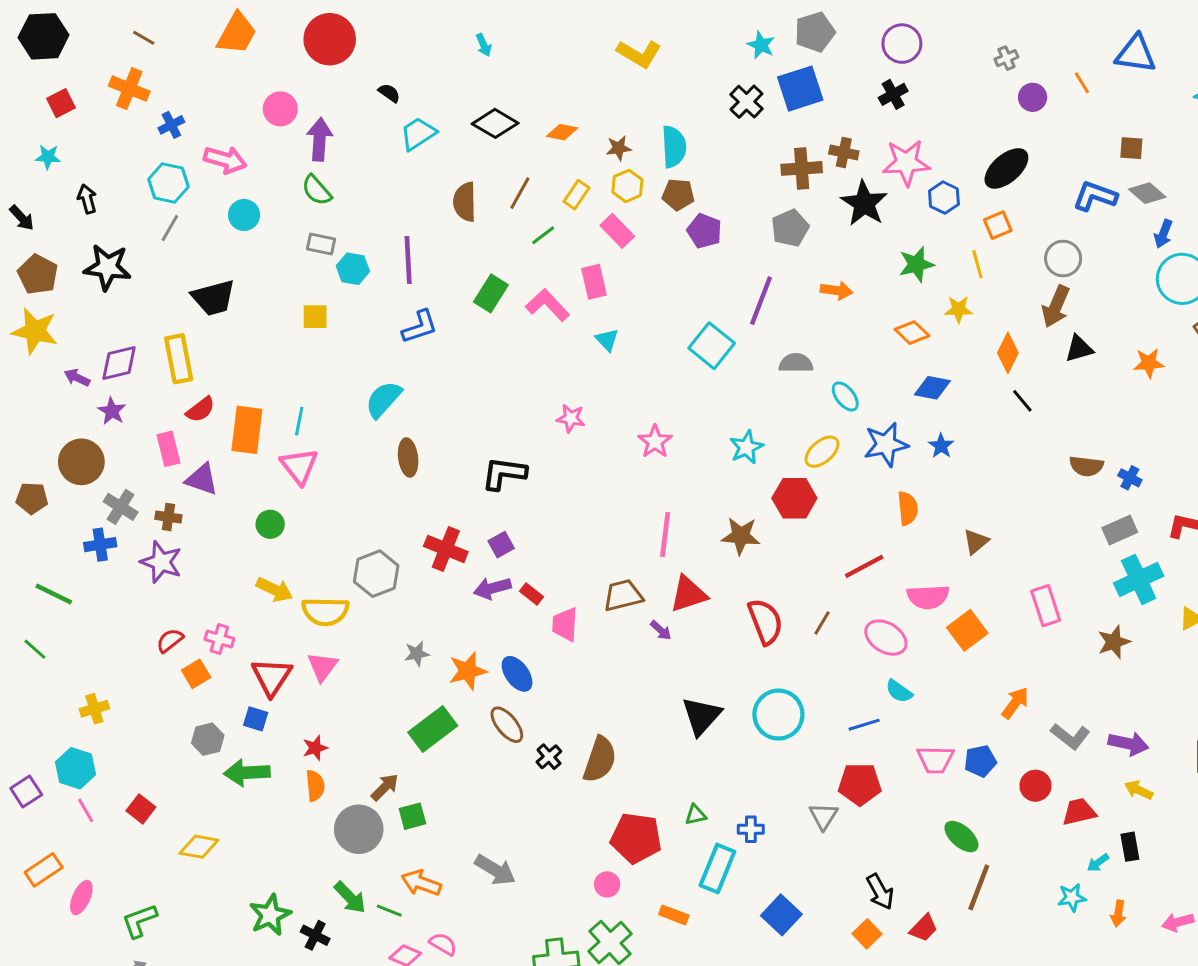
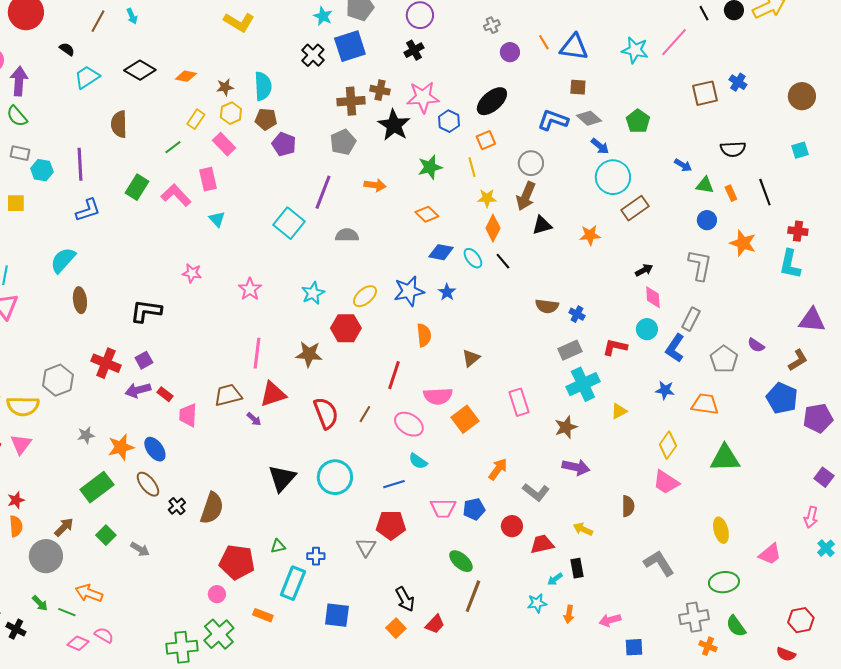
blue triangle: (1136, 54) -> (574, 47), moved
brown line: (520, 193) -> (98, 21), moved
blue arrow: (1163, 234) -> (600, 146), turned -72
yellow star: (959, 309) -> (487, 198), moved
cyan ellipse: (845, 396) -> (473, 258), moved
red line: (864, 566) -> (394, 375), turned -44
purple arrow: (1128, 744) -> (576, 467), moved
green square: (412, 816) -> (106, 535), moved, turned -30
gray arrow: (495, 870) -> (140, 549), moved, size x0.7
green arrow: (350, 898) -> (40, 603), size x0.7
blue square: (781, 915) -> (337, 615), turned -36

